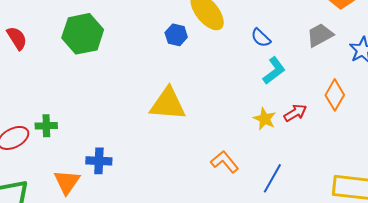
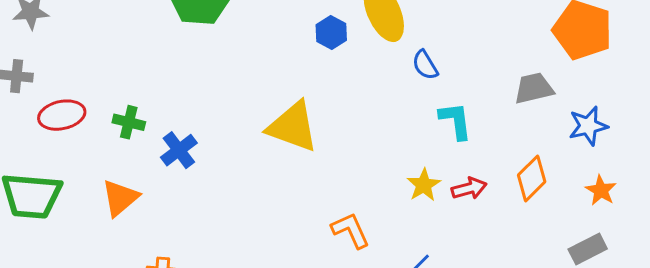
blue semicircle: (261, 38) -> (425, 65), moved
cyan L-shape: (274, 71) -> (456, 121), turned -76
green cross: (46, 126) -> (129, 122), moved
blue cross: (99, 161) -> (179, 150), moved, turned 35

